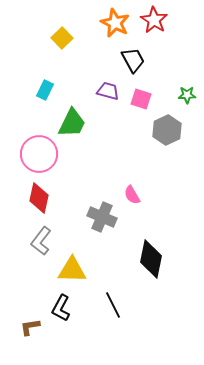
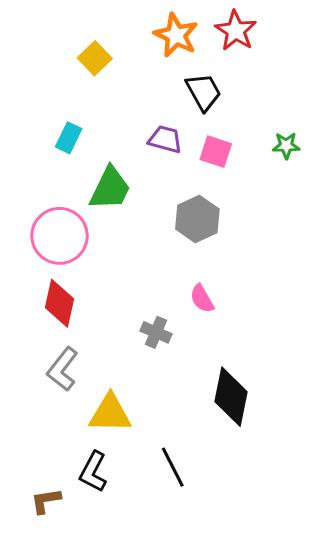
gray hexagon: (167, 130) -> (197, 219), moved
gray cross: (102, 217) -> (156, 332), size x0.7

